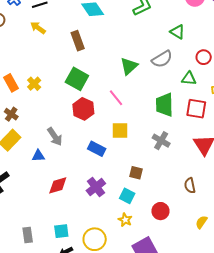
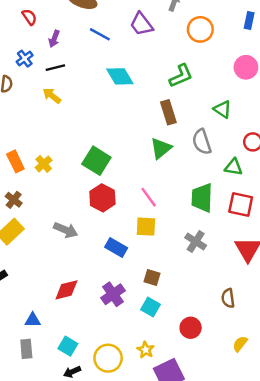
brown rectangle: (78, 41) -> (168, 112), moved
gray semicircle: (162, 59) -> (202, 142), turned 100
pink line: (116, 98) -> (149, 197), moved
gray arrow: (55, 137) -> (66, 230), turned -36
blue triangle: (38, 156) -> (33, 320), moved
brown square: (136, 173) -> (152, 277), moved
yellow star: (125, 220) -> (146, 350), moved
cyan square: (61, 231) -> (68, 346), turned 35

